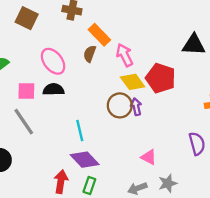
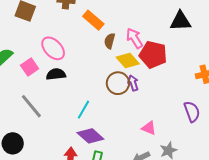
brown semicircle: (90, 54) -> (110, 41), moved
pink arrow: (125, 55) -> (134, 38), moved
pink square: (26, 91) -> (30, 67), moved, turned -30
cyan line: (80, 131) -> (83, 110), turned 48

